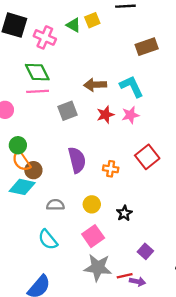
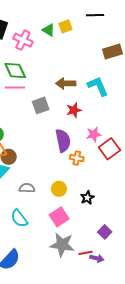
pink star: (130, 115) -> (94, 134), moved
purple semicircle: (77, 160) -> (63, 141), moved

